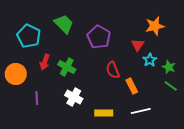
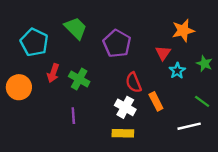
green star: (169, 67) -> (204, 64), moved
white cross: (74, 97) -> (125, 107), moved
purple line: (37, 98) -> (73, 116), moved
white line: (141, 111) -> (189, 126), moved

